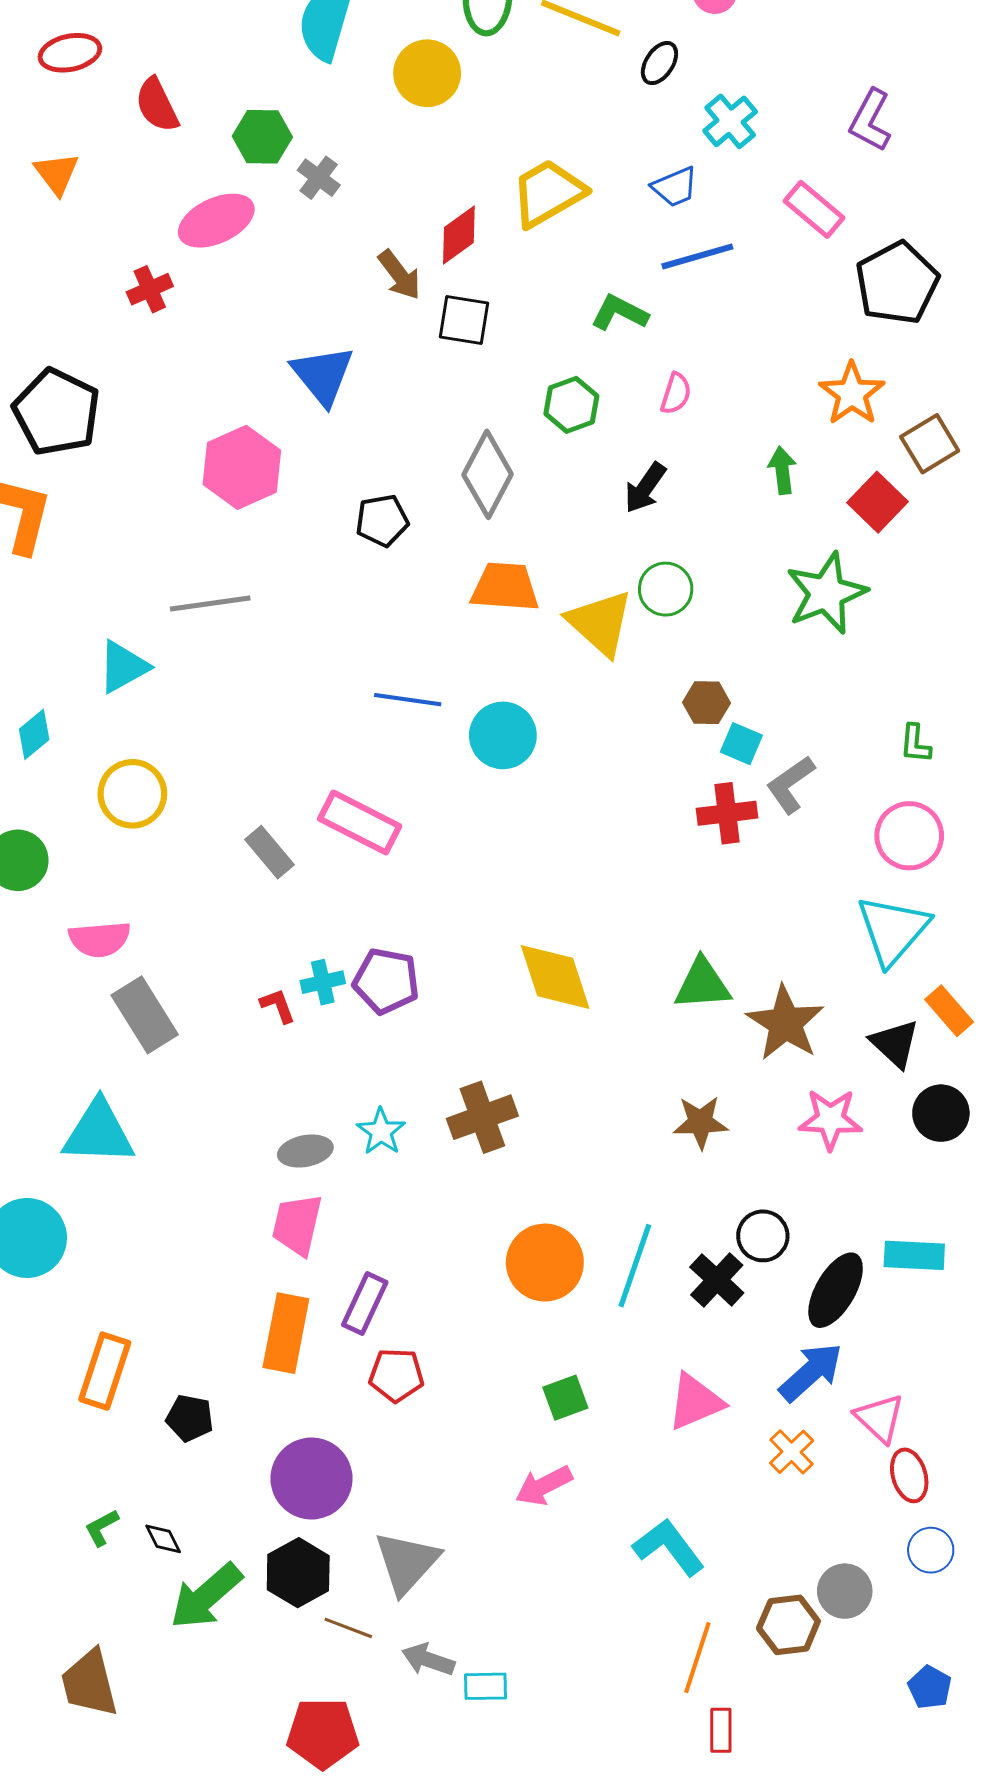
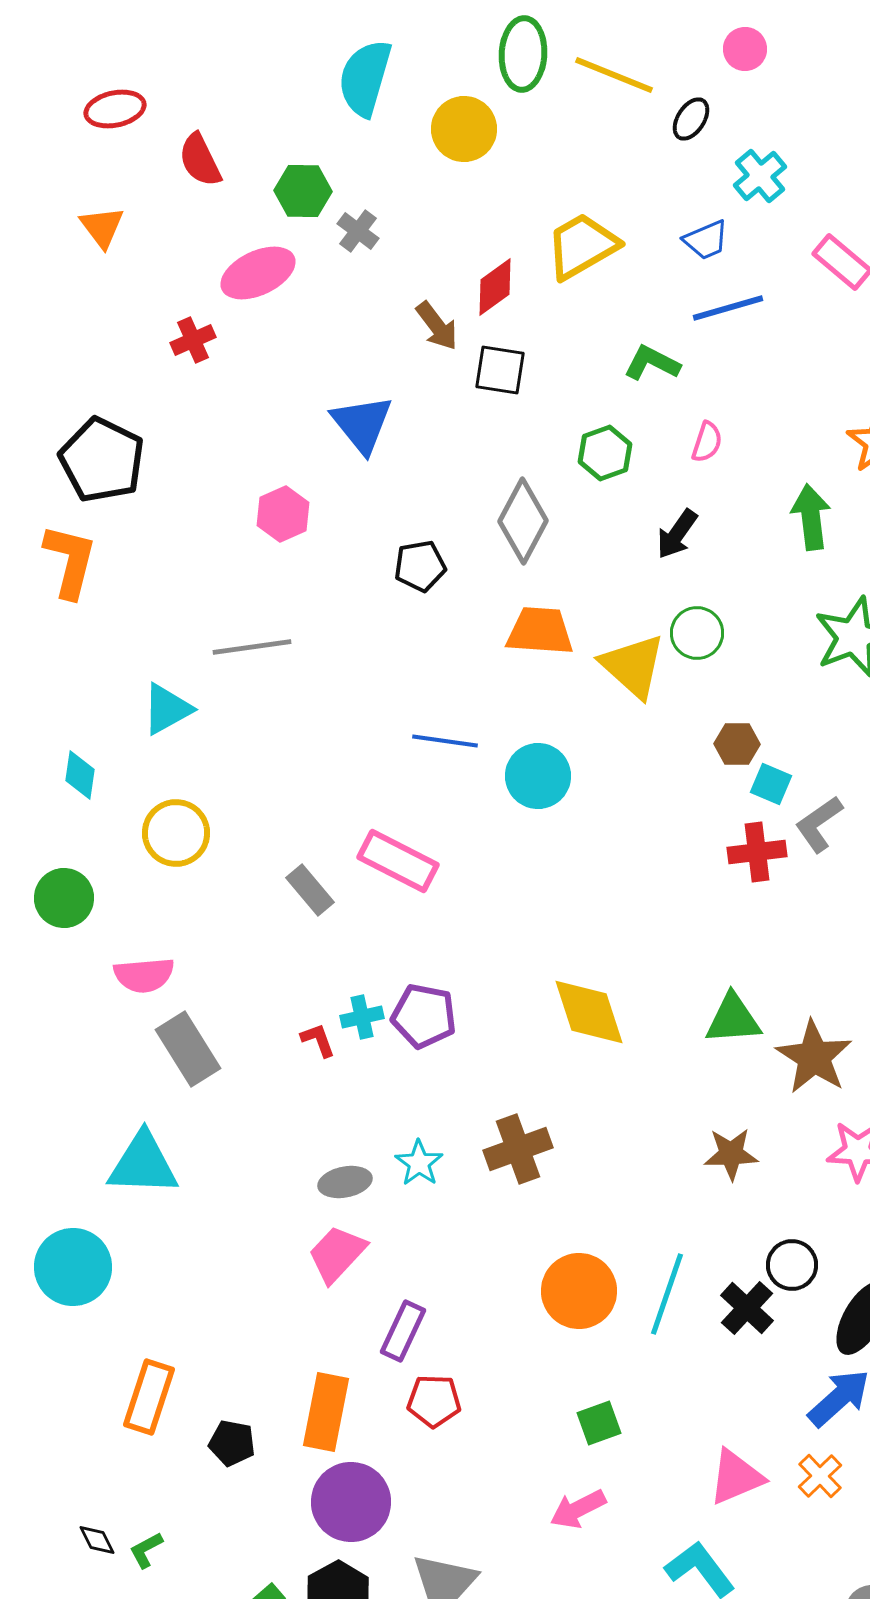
pink hexagon: (242, 467) -> (283, 514), size x0.7
green arrow: (782, 470) -> (811, 517), size x1.4
cyan diamond: (34, 734) -> (80, 775), turned -42
pink trapezoid: (297, 1225) -> (337, 1254), turned 30
orange rectangle: (286, 1333) -> (326, 1412), moved
pink triangle: (695, 1402) -> (736, 1477), moved
black diamond: (163, 1539) -> (97, 1540), moved

